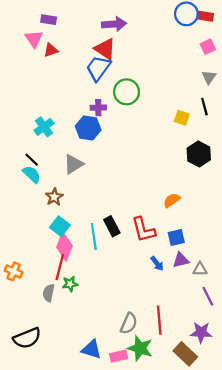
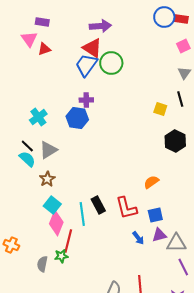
green circle: (127, 92) -> (111, 63), moved
gray triangle: (73, 164) -> (48, 150), moved
red line: (60, 267) -> (68, 241), moved
gray triangle: (200, 269) -> (176, 243), size x1.5

